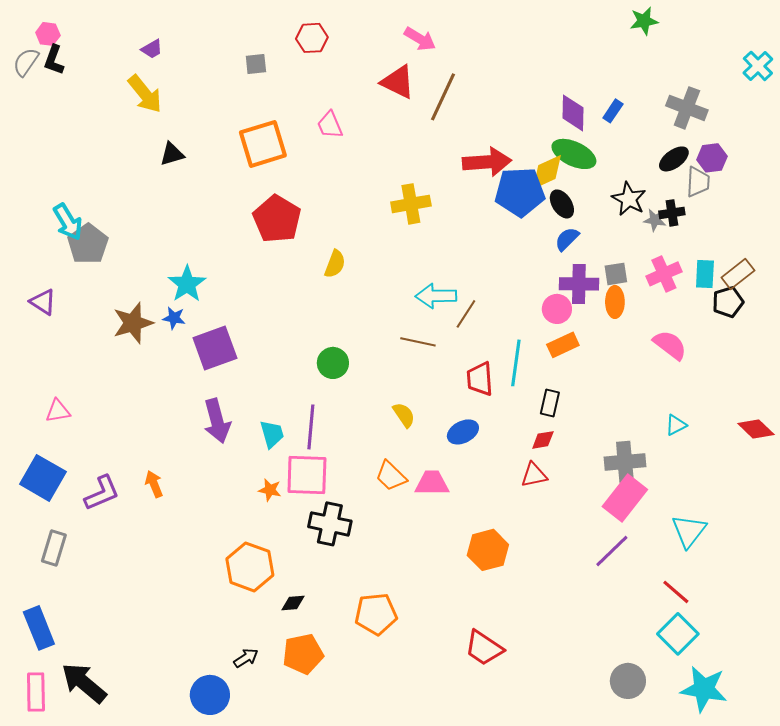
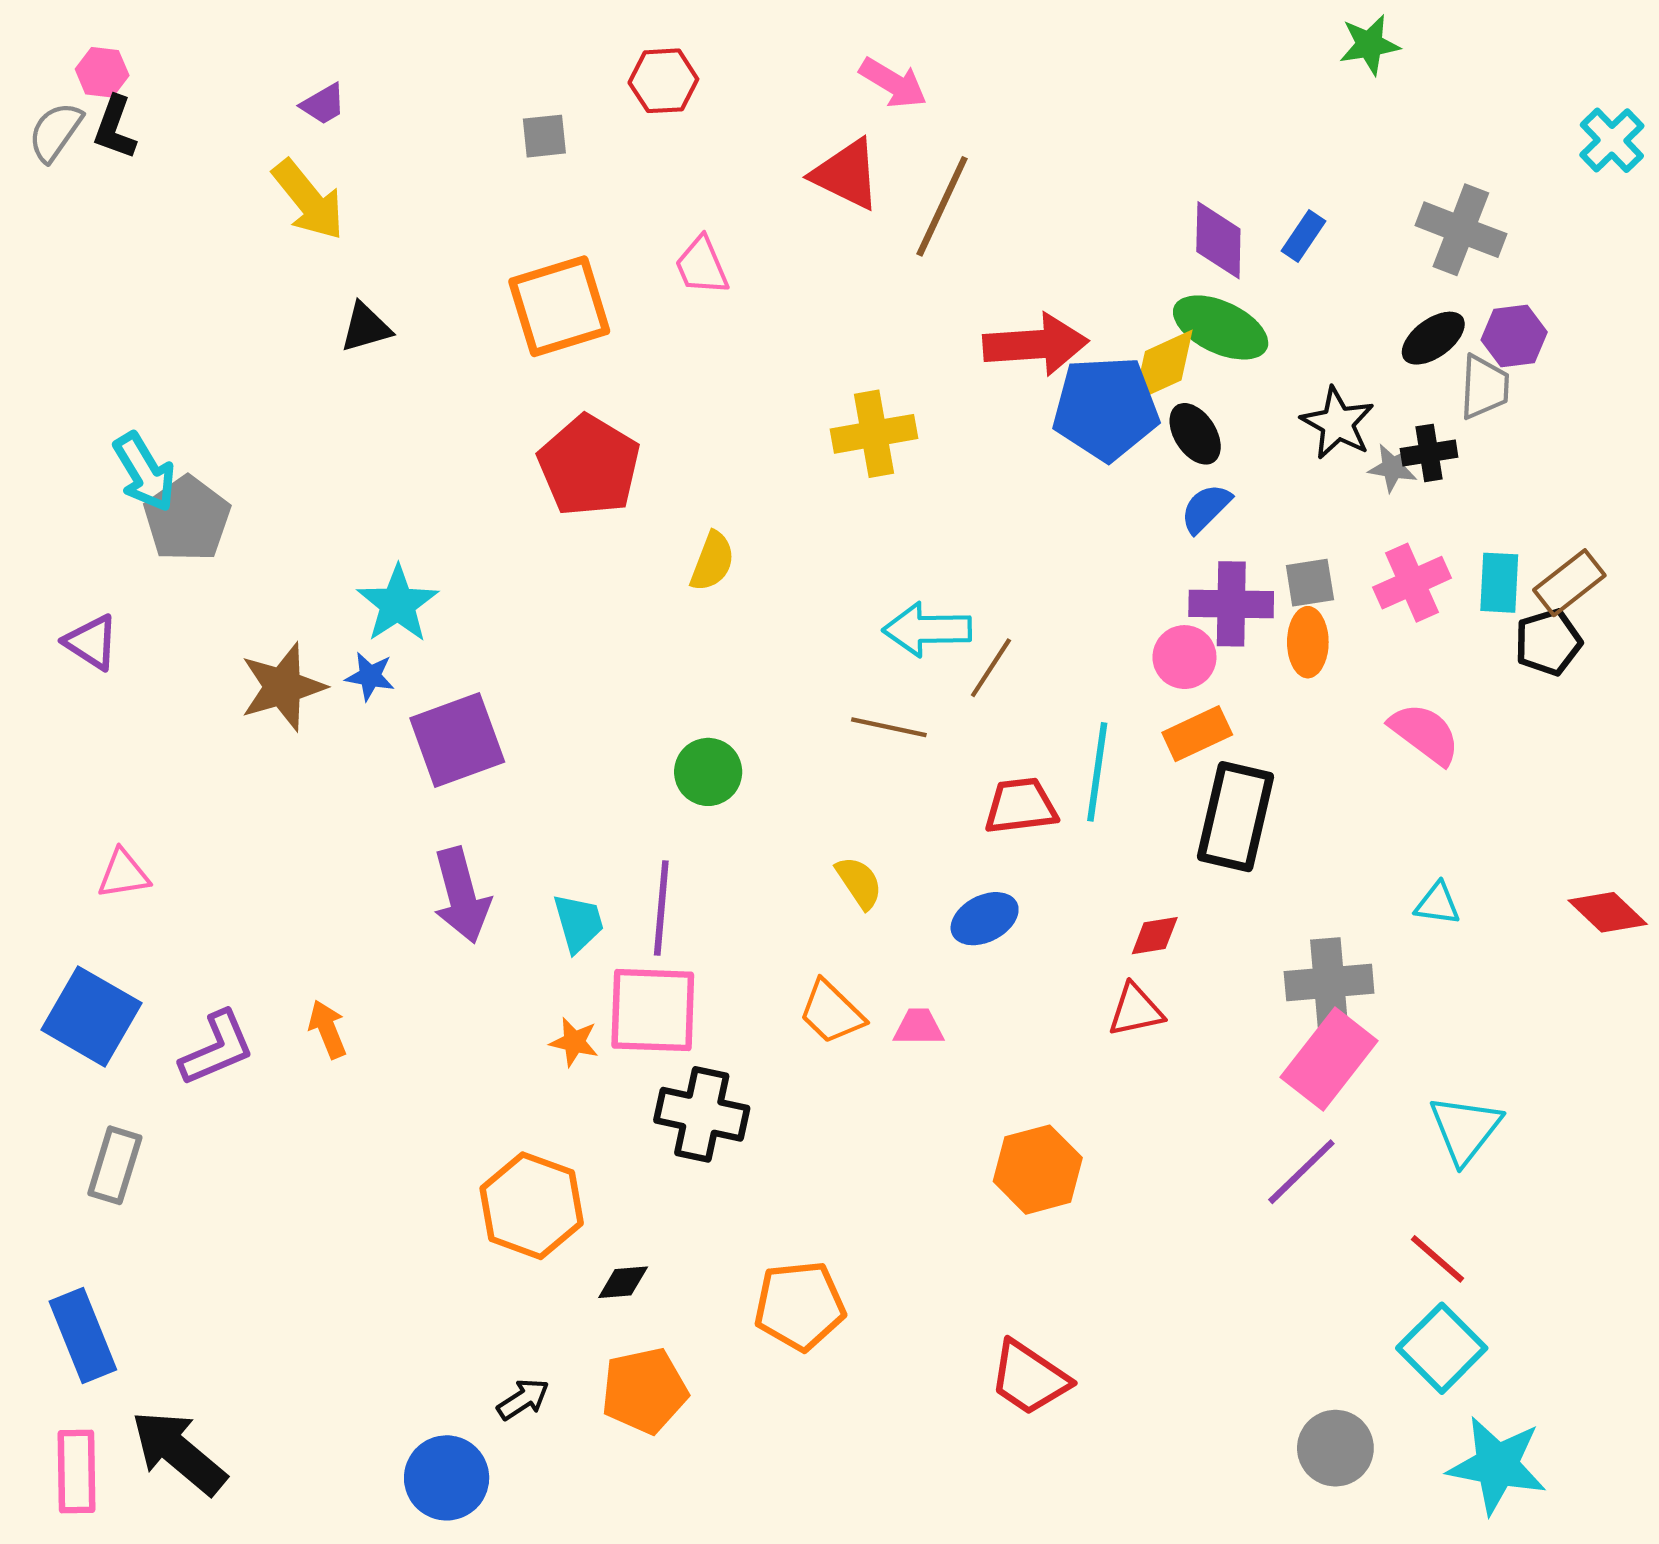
red trapezoid: (480, 379) -> (1021, 806), turned 87
black rectangle: (550, 403) -> (1235, 817), moved, size x1.8
cyan triangle: (676, 425) -> (1438, 904), turned 35
pink trapezoid: (432, 483) -> (919, 1027), size x0.7

